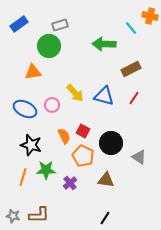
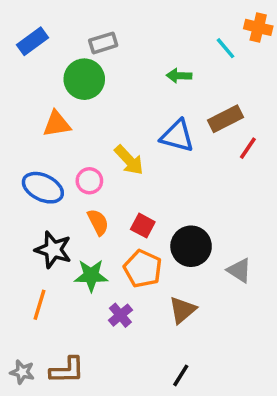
green arrow: (104, 44) -> (179, 76), size x0.6
blue triangle: (104, 96) -> (177, 136), moved
red line: (134, 98) -> (248, 148), moved
orange semicircle: (64, 136) -> (98, 222), moved
green star: (46, 170) -> (91, 276), moved
brown triangle: (106, 180) -> (182, 310), turned -48

